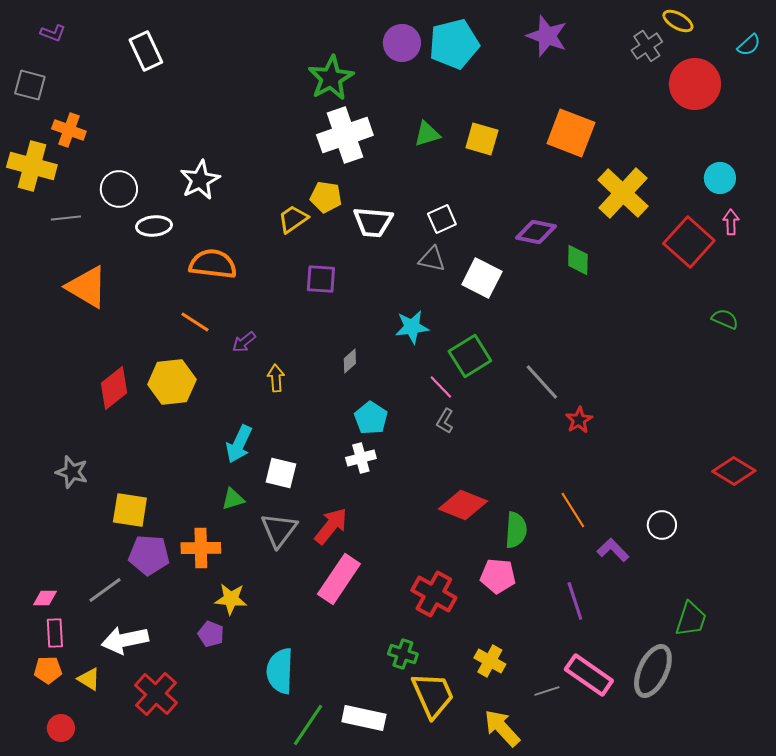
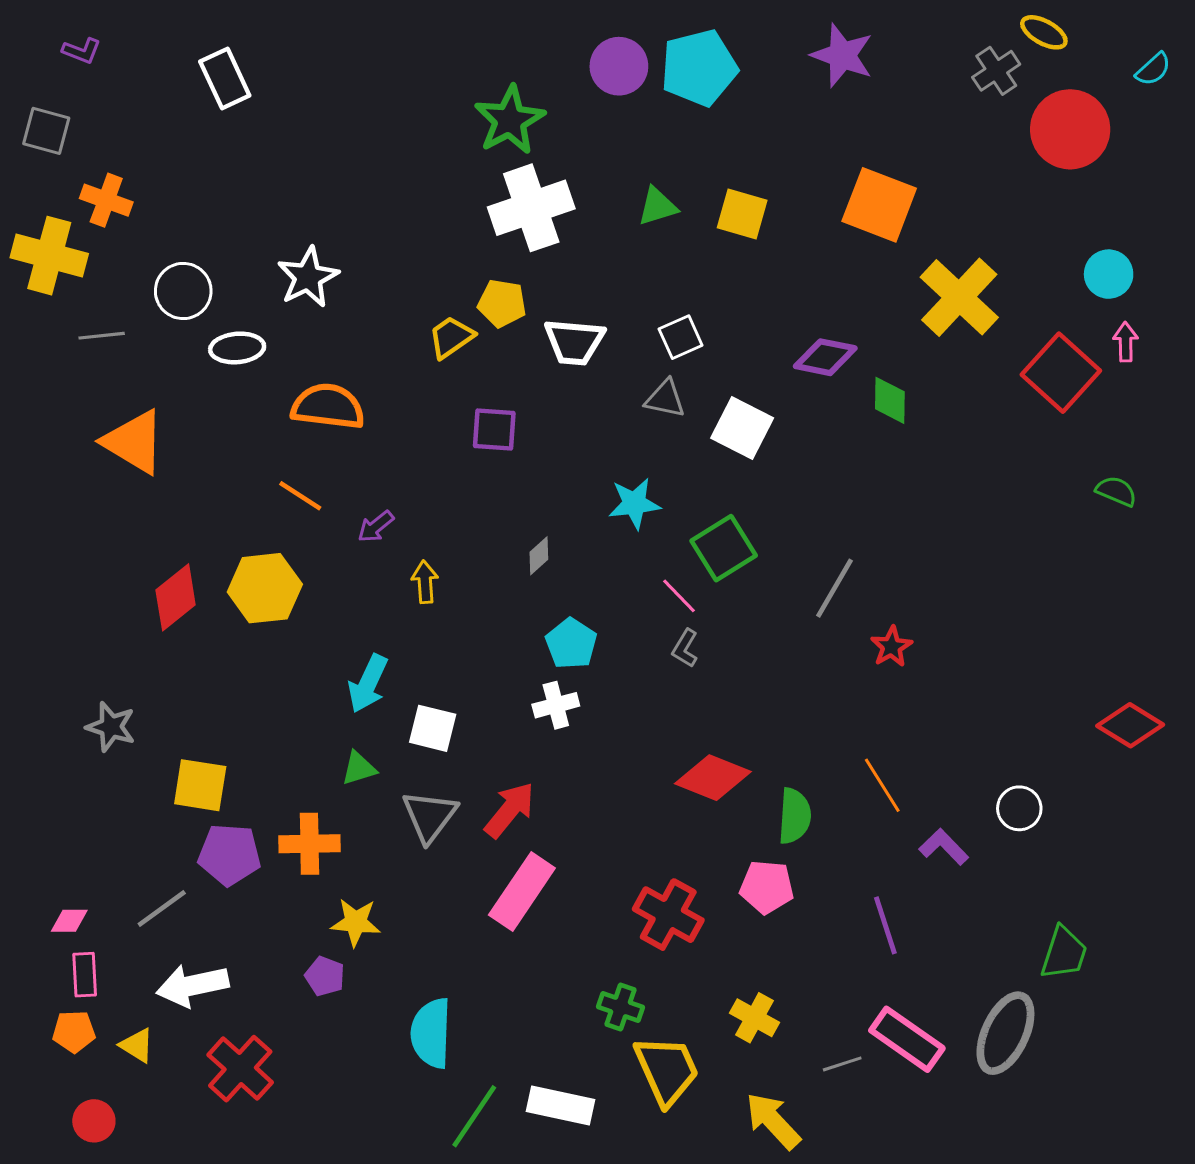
gray line: (542, 382) -> (835, 588), turned 72

